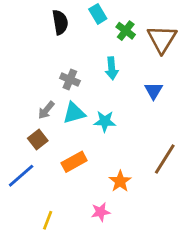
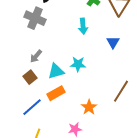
gray cross: (70, 79) -> (35, 18), moved, size x1.5
cyan triangle: (74, 113) -> (56, 71), moved
blue line: (21, 176) -> (32, 107), moved

